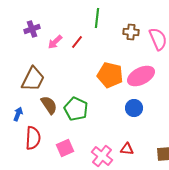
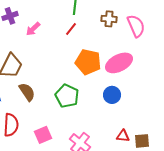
red line: (77, 42) -> (71, 29), moved
green pentagon: (76, 109) -> (67, 96), moved
red triangle: (127, 149) -> (123, 136), moved

